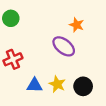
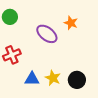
purple ellipse: (64, 46) -> (47, 34), moved

